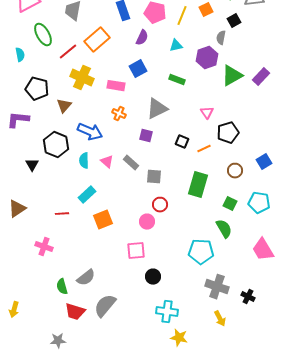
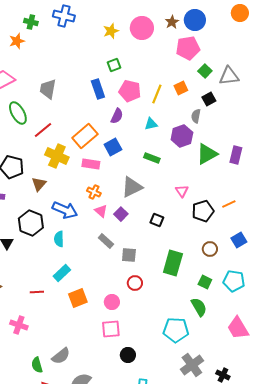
orange rectangle: (97, 40) -> (85, 136), moved
purple rectangle: (261, 77) -> (236, 155), turned -30
purple square: (146, 136) -> (121, 214), turned 32
orange line: (204, 149) -> (229, 204), moved
pink triangle: (107, 162) -> (101, 211), moved
pink circle: (147, 222) -> (112, 302), moved
gray cross: (217, 287) -> (192, 365), turned 35

